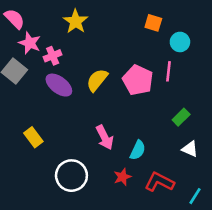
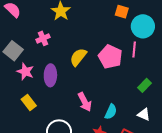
cyan circle: (180, 42) -> (143, 26), size x1.5
pink star: (30, 43) -> (25, 72), moved
purple ellipse: (59, 85) -> (50, 75), moved, turned 55
white triangle: (190, 149) -> (144, 114), moved

